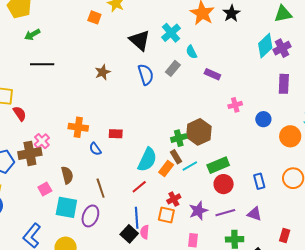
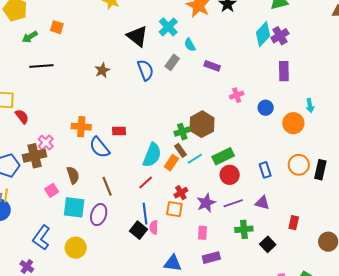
orange square: (94, 17) -> (57, 27), moved
blue semicircle: (95, 149) -> (100, 147), size x1.6

